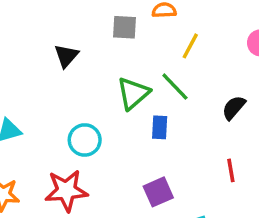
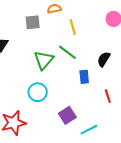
yellow line: (190, 46) -> (73, 27), turned -35
blue rectangle: (160, 127) -> (84, 77), moved
cyan circle: (85, 140) -> (38, 92), moved

